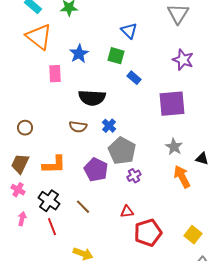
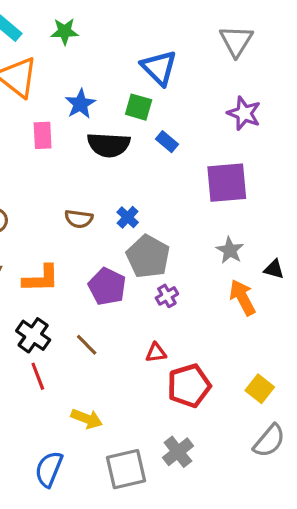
blue triangle: (129, 31) -> (159, 68), size x1.4
black semicircle: (92, 98) -> (109, 145), moved

